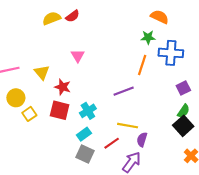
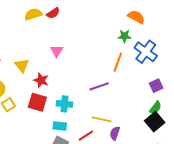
blue cross: (171, 53) -> (146, 52), turned 30
cyan cross: (88, 111) -> (64, 104), turned 35
cyan rectangle: (84, 134) -> (60, 126), turned 40

